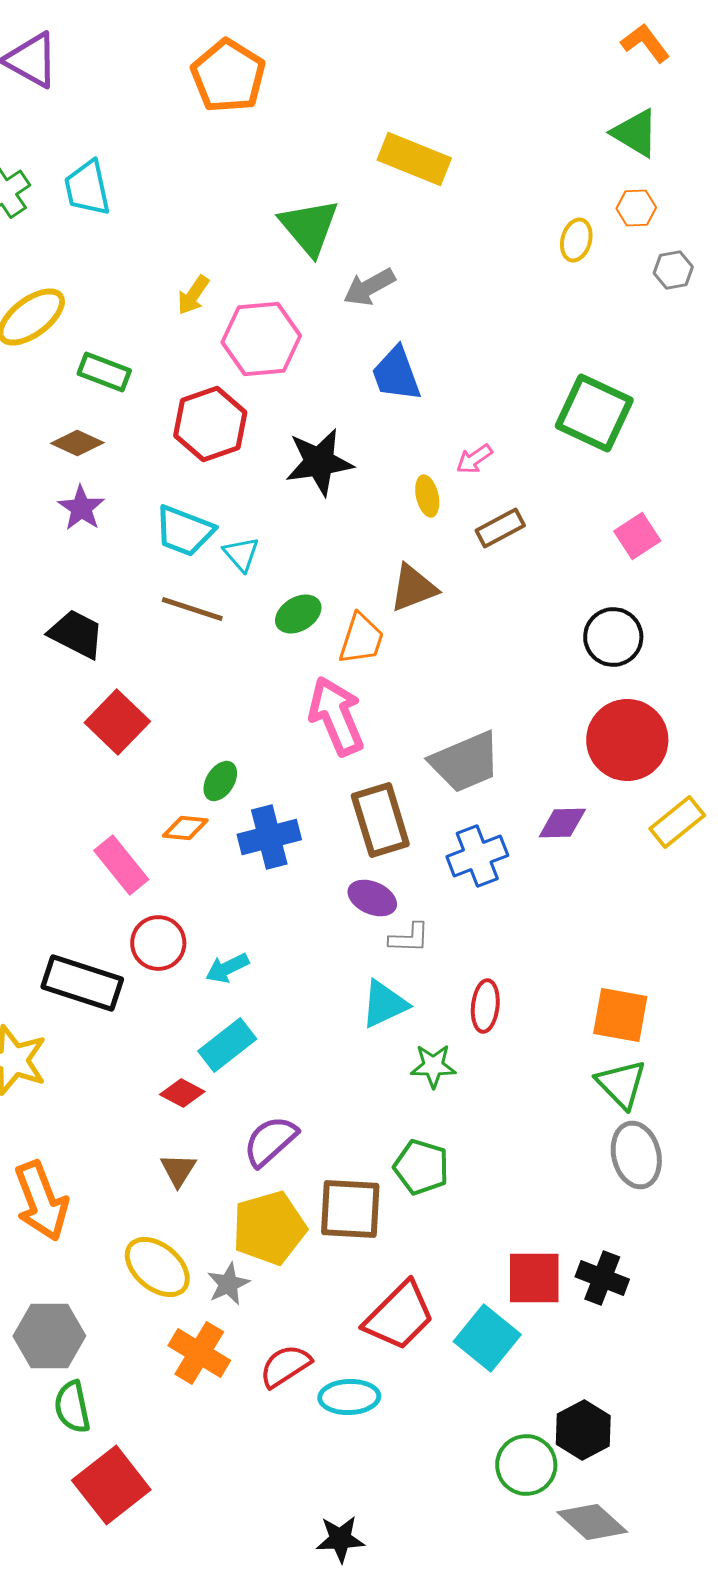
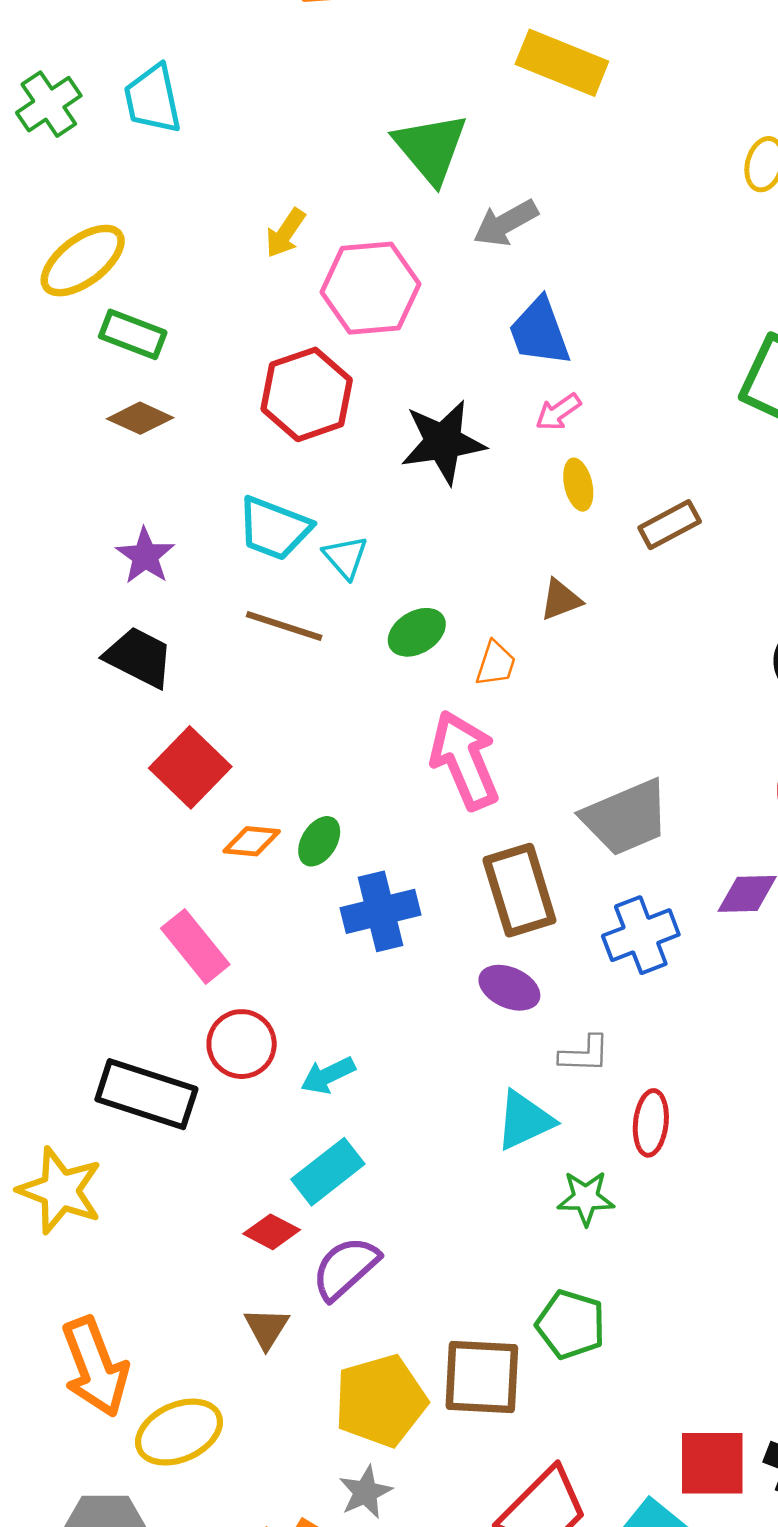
green rectangle: (104, 372) -> (133, 334), moved
pink arrow: (474, 459) -> (558, 412), moved
purple star: (81, 508) -> (145, 556), moved
brown triangle: (413, 588) -> (561, 600), size x0.7
orange trapezoid: (361, 639) -> (496, 664), size x0.7
orange diamond: (185, 828) -> (252, 841), moved
gray L-shape: (409, 938) -> (584, 1054), moved
purple semicircle: (270, 1141) -> (345, 1268), moved
yellow ellipse: (157, 1267) -> (179, 1432), moved, turned -64
gray star: (228, 1284) -> (365, 1492), moved

